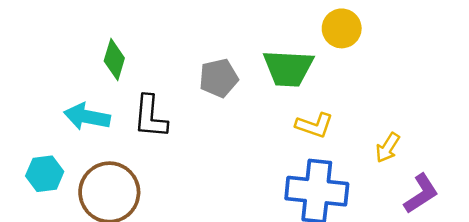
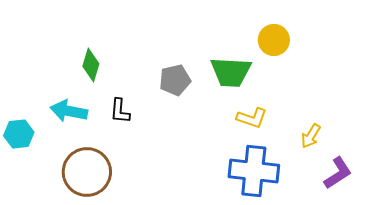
black L-shape: (150, 117) -> (120, 111), size x0.7
cyan hexagon: (45, 174) -> (19, 134), moved

